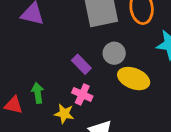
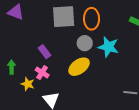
gray circle: (114, 53) -> (85, 43), moved
yellow ellipse: (134, 79) -> (79, 67), turned -65

